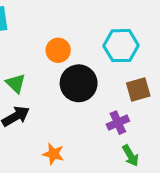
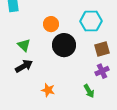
purple cross: (118, 123) -> (102, 71), moved
green arrow: (130, 156) -> (89, 91), moved

